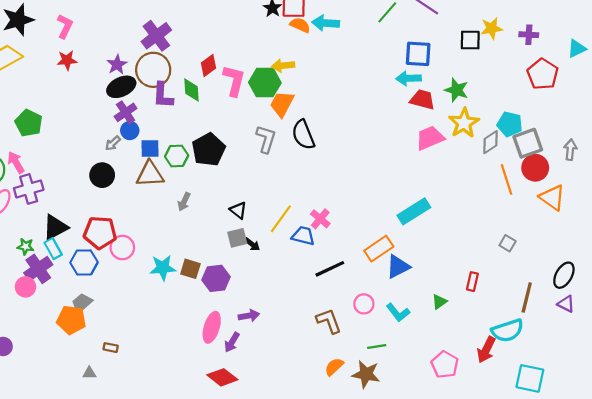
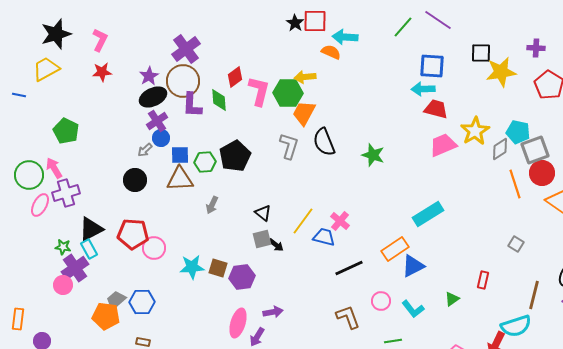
orange semicircle: (300, 25) -> (331, 52), moved
yellow star: (492, 28) -> (501, 72), moved, size x1.4
green star: (456, 90) -> (373, 155), moved
blue hexagon: (84, 262) -> (142, 302), moved

